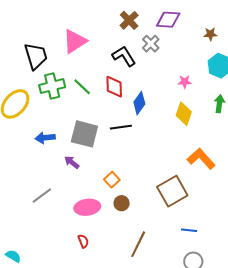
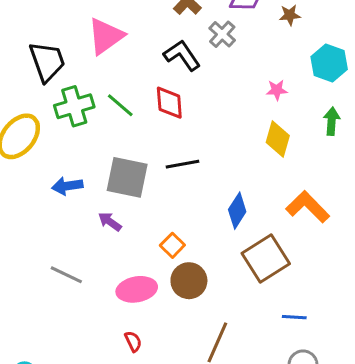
brown star: (210, 34) -> (290, 15), moved
blue diamond: (139, 103) -> (237, 211), moved
gray line: (42, 196) -> (66, 275), turned 65
brown circle: (122, 203) -> (189, 281), size x1.5

